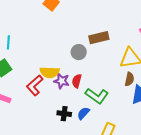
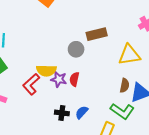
brown semicircle: (129, 79) -> (125, 85), moved
green L-shape: (97, 96) -> (122, 111), moved

